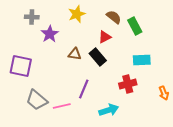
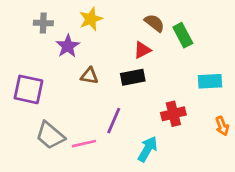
yellow star: (77, 14) -> (91, 19), moved
brown triangle: (75, 54) -> (89, 76), moved
black rectangle: (98, 57) -> (133, 77), turned -60
cyan rectangle: (142, 60) -> (210, 81), moved
cyan arrow: (109, 110) -> (148, 149), turned -42

